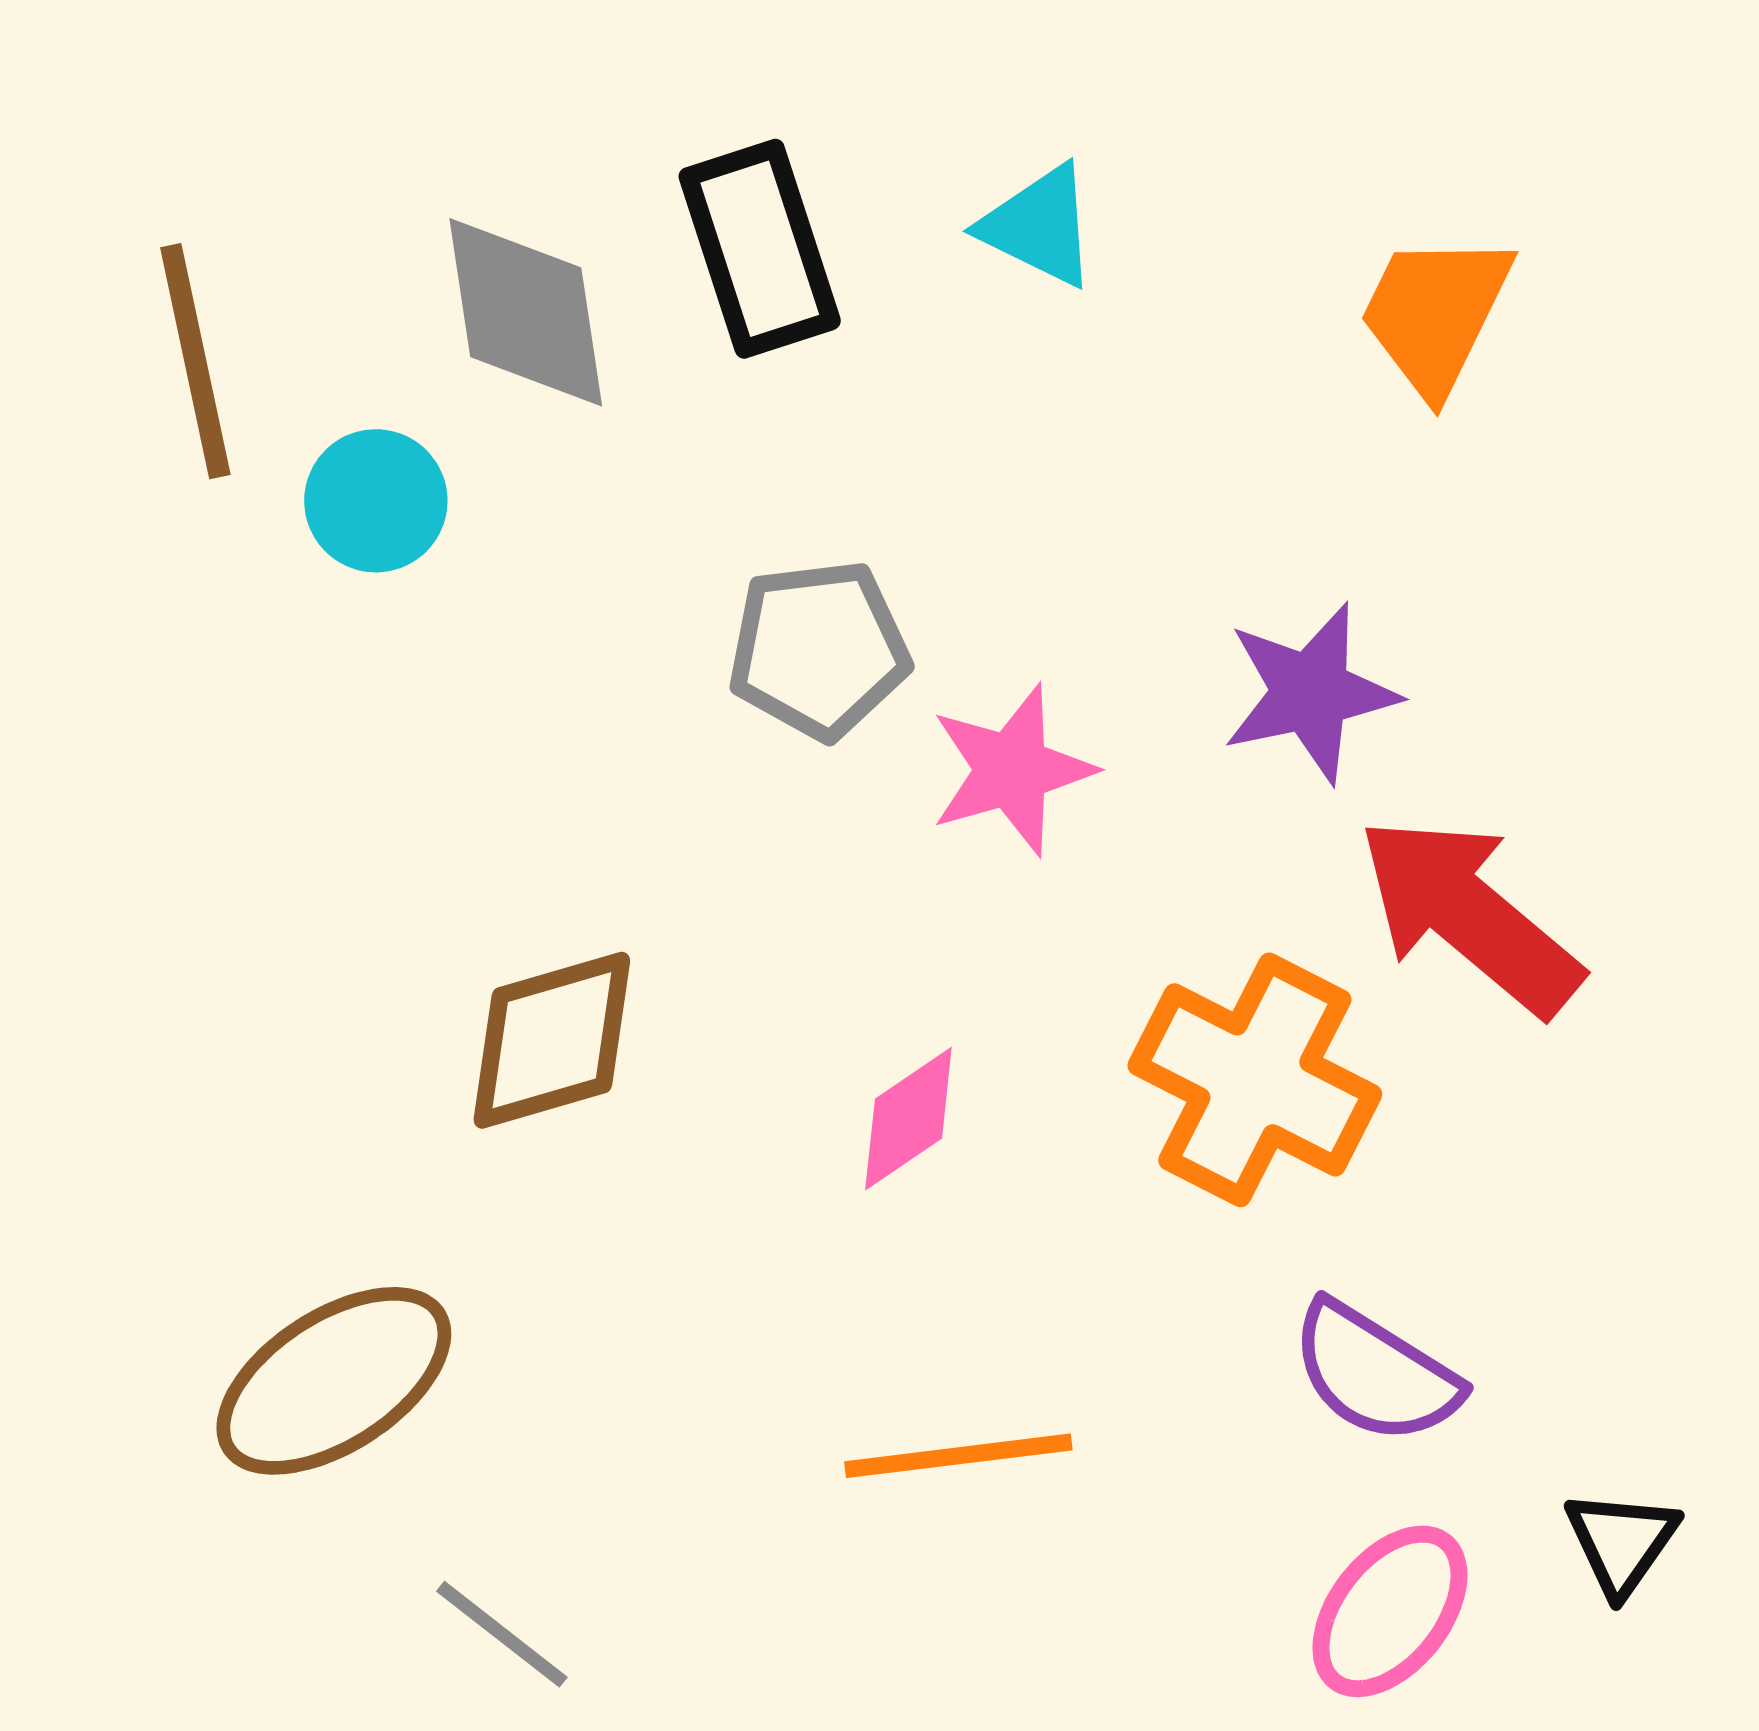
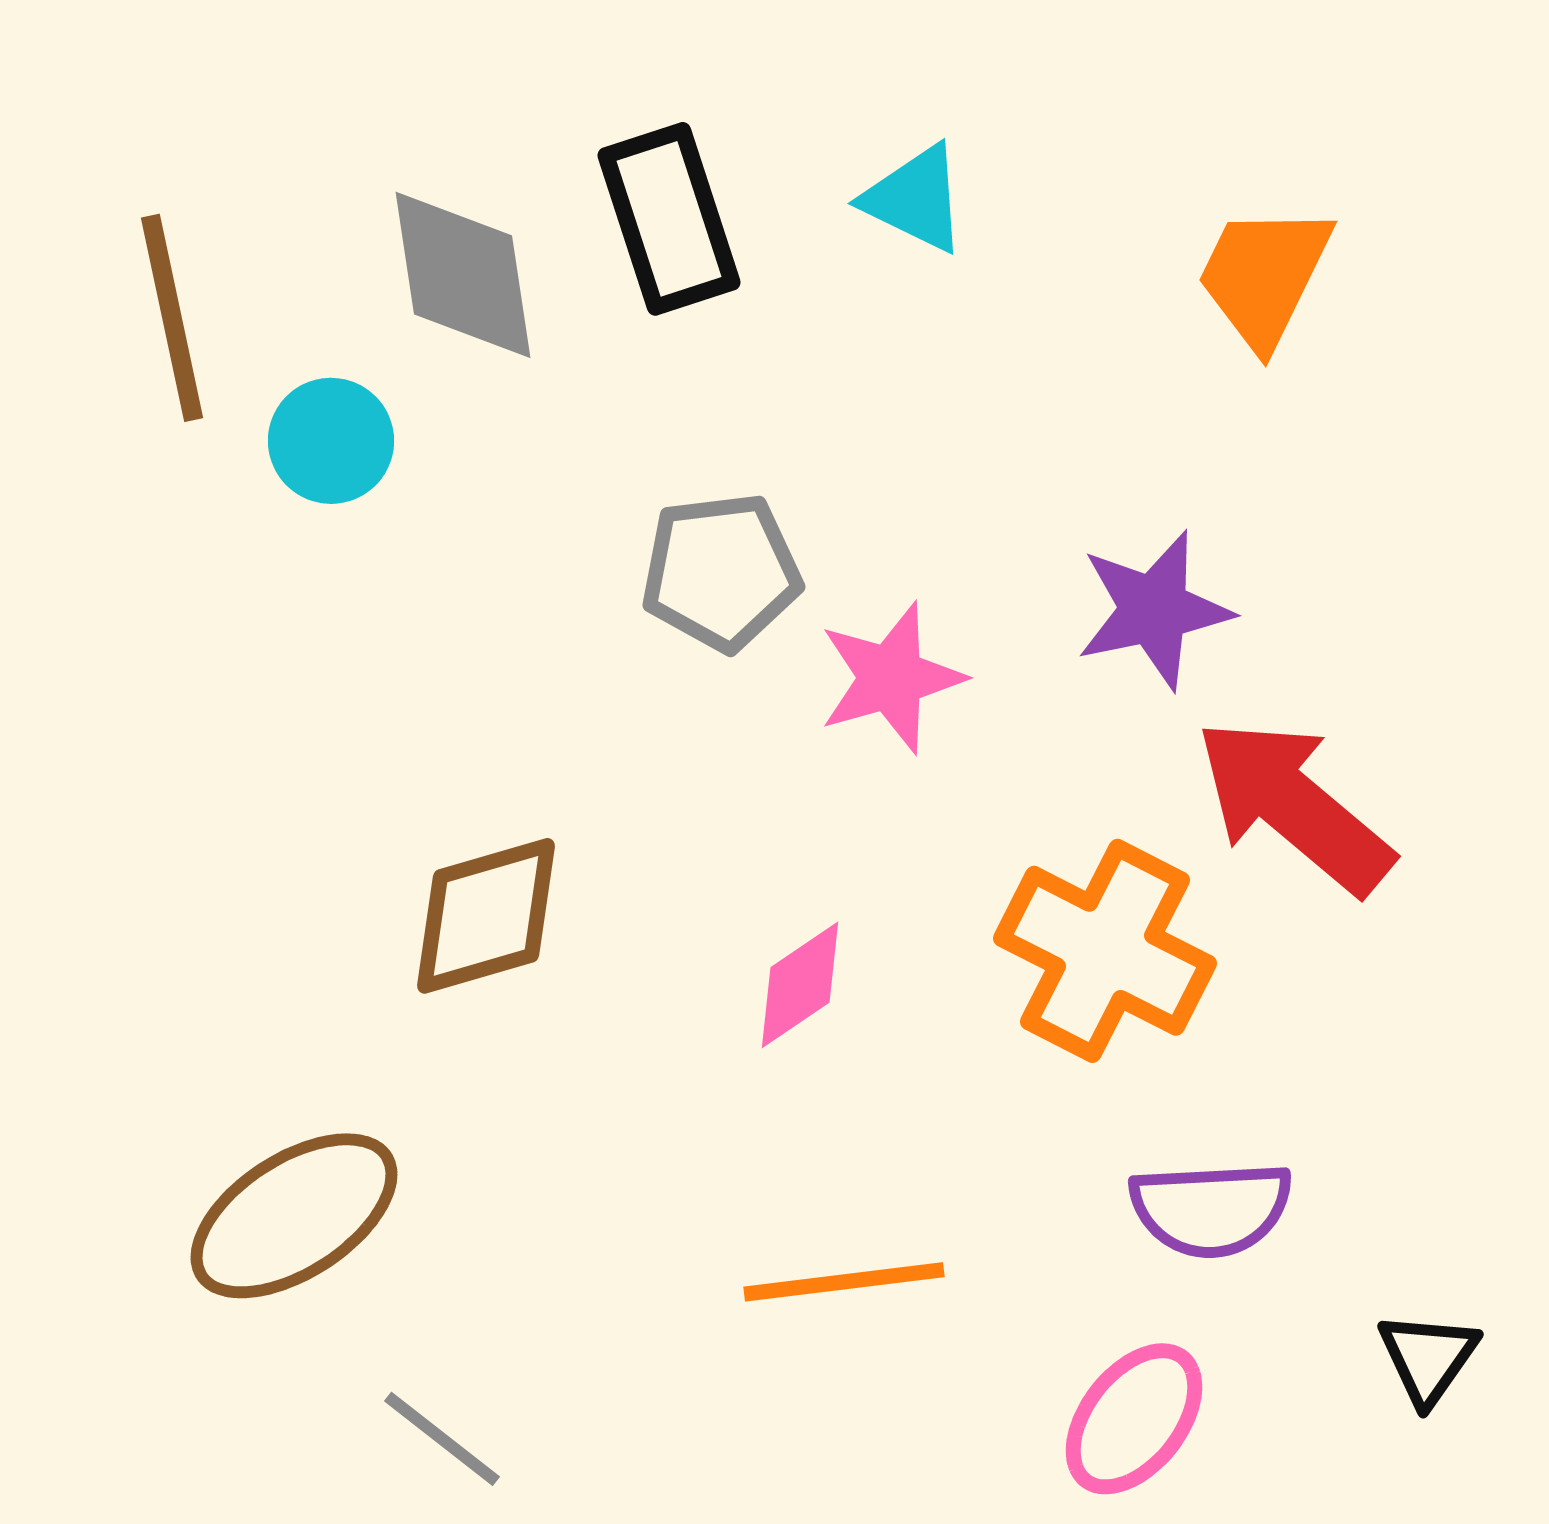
purple semicircle: (1375, 1373) -> (1211, 1209), turned -35
pink ellipse: (1390, 1611) -> (1134, 1419), moved

